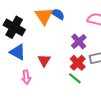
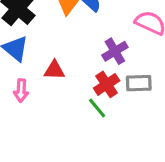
red triangle: (44, 60) -> (54, 70), turned 48

